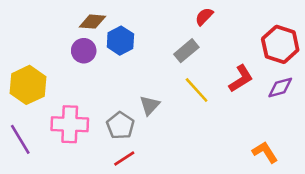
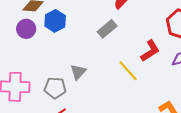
yellow line: (197, 90) -> (128, 71), moved
gray pentagon: (120, 126) -> (55, 88), turned -30

